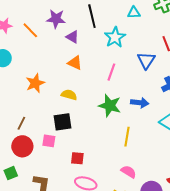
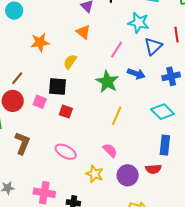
cyan star: (115, 37) -> (139, 23), moved, turned 30
yellow semicircle: (69, 95) -> (70, 62), turned -84
blue arrow: (140, 103) -> (136, 74), moved
red square: (77, 158) -> (66, 112), moved

